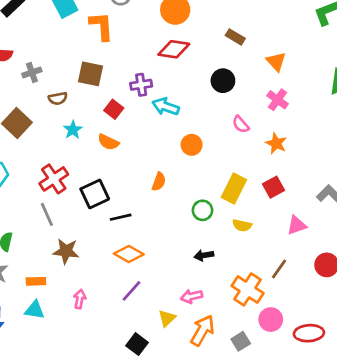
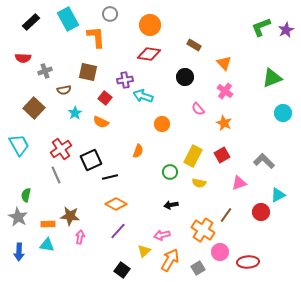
brown star: (66, 251) -> (70, 216), moved

